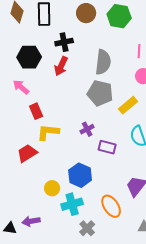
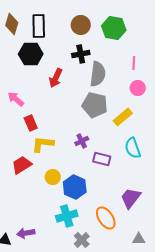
black cross: (64, 42) -> (81, 54), moved
black hexagon: (29, 57) -> (31, 54), moved
yellow circle: (52, 188) -> (53, 177), moved

